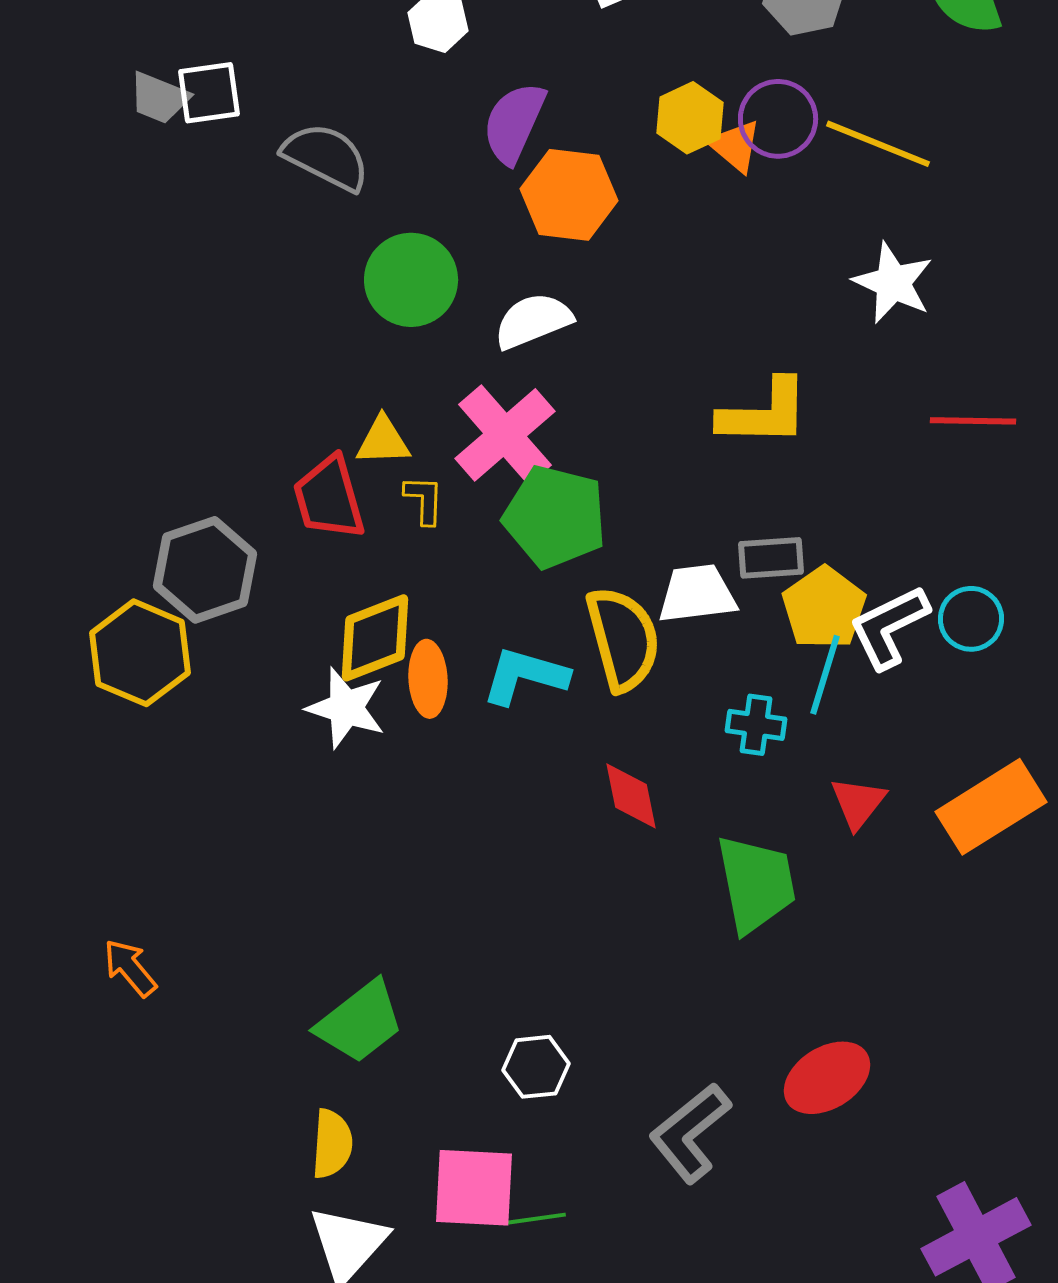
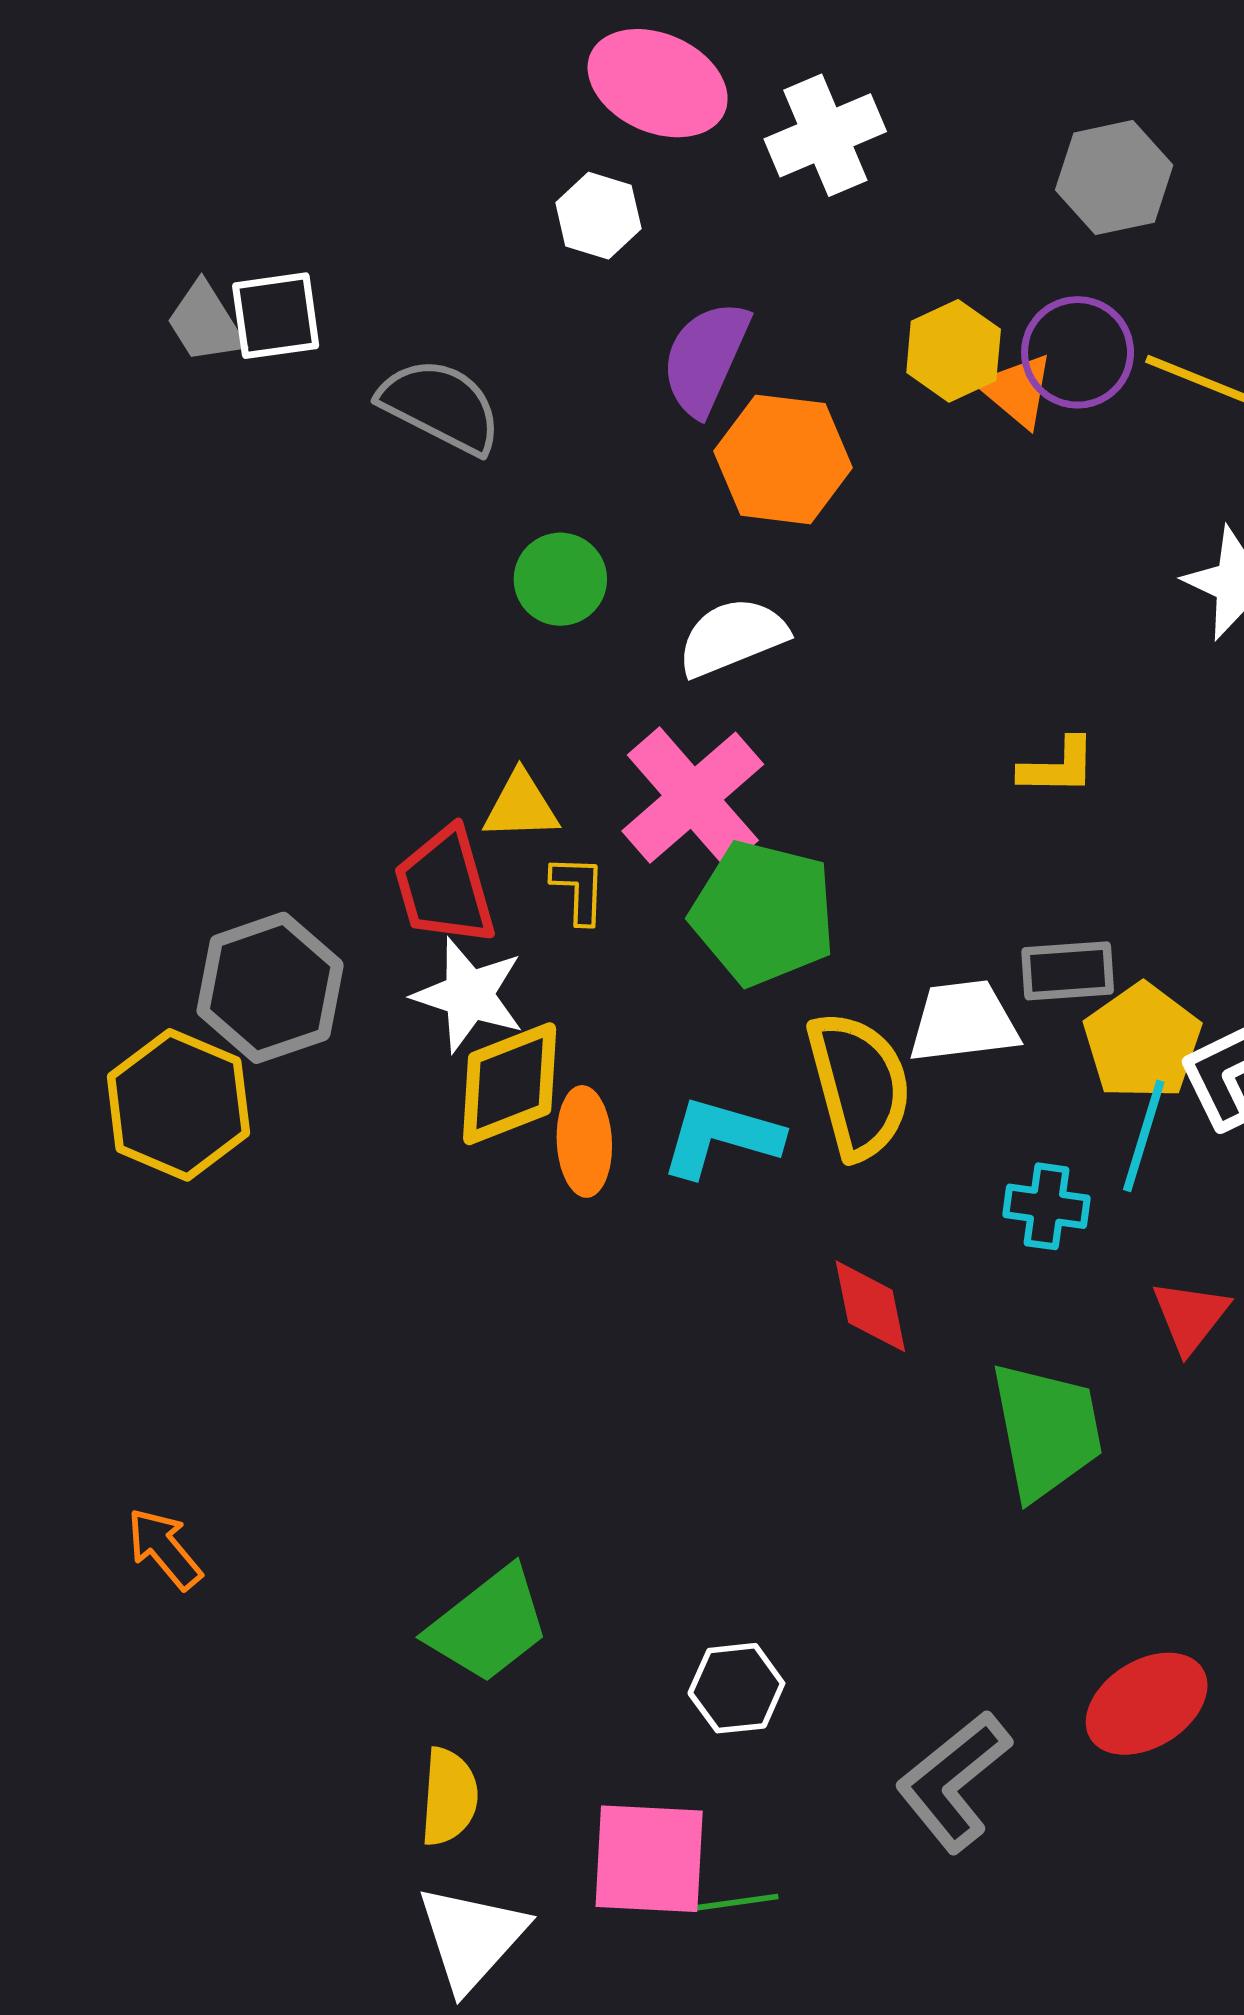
gray trapezoid: (159, 98) -> (205, 323), turned 36
green circle: (411, 280) -> (560, 579), size x0.7
yellow L-shape: (764, 413) -> (1058, 767), size x0.6
white star: (346, 708) -> (469, 995), moved

